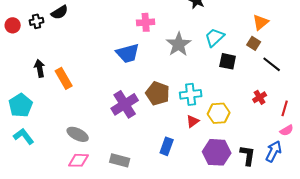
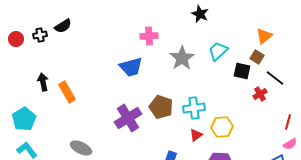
black square: (228, 61) -> (242, 71), moved
red cross: (260, 97) -> (260, 94), moved

